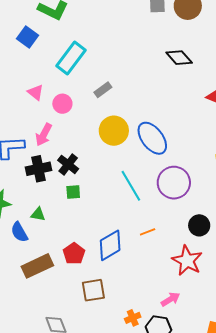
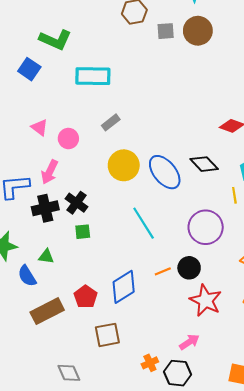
cyan rectangle: (71, 58) -> (93, 76), moved, turned 56
black diamond: (179, 58) -> (204, 164), moved
purple circle: (174, 183) -> (206, 227), moved
black circle: (199, 225) -> (189, 268), moved

